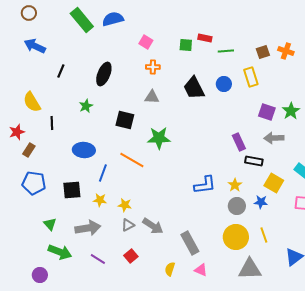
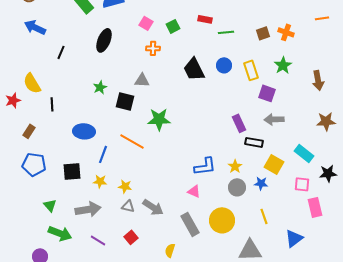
green square: (186, 45) -> (173, 26), moved, turned -32
black ellipse: (104, 74) -> (104, 40), moved
yellow rectangle: (251, 77) -> (251, 70), moved
gray triangle: (152, 97) -> (142, 80), moved
green star: (86, 106) -> (100, 87), moved
green star: (291, 111) -> (283, 65), moved
red star: (17, 132) -> (13, 100), moved
gray triangle: (128, 225) -> (128, 206), turned 40
yellow circle: (236, 237) -> (222, 220), moved
pink triangle: (201, 270) -> (194, 191), moved

